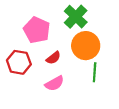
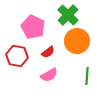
green line: (95, 72) -> (87, 76), moved

